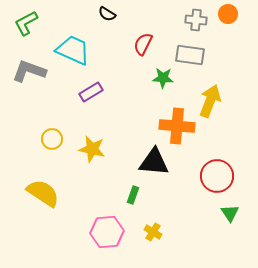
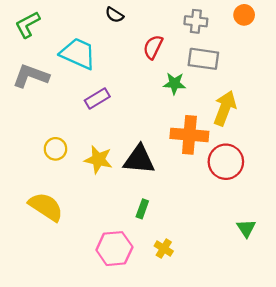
gray cross: (196, 20) -> (196, 21), moved
black triangle: (154, 162) -> (139, 160), moved
red circle: (217, 176) -> (226, 162), moved

